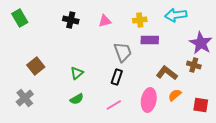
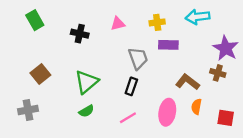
green rectangle: (20, 18) -> (35, 20), moved
black cross: (71, 20) -> (80, 34), moved
green triangle: (77, 73) -> (86, 82), size x1.6
orange semicircle: (175, 95) -> (196, 107), turned -40
gray cross: (25, 98) -> (28, 110), turned 30

